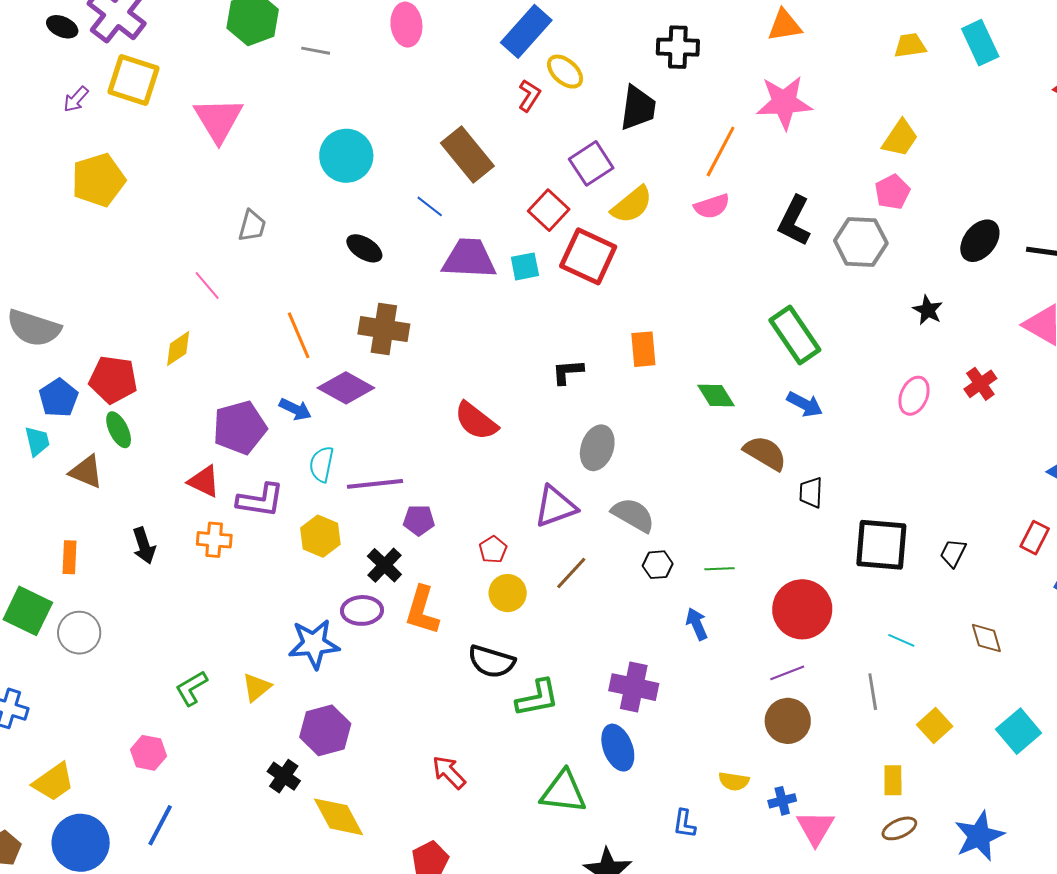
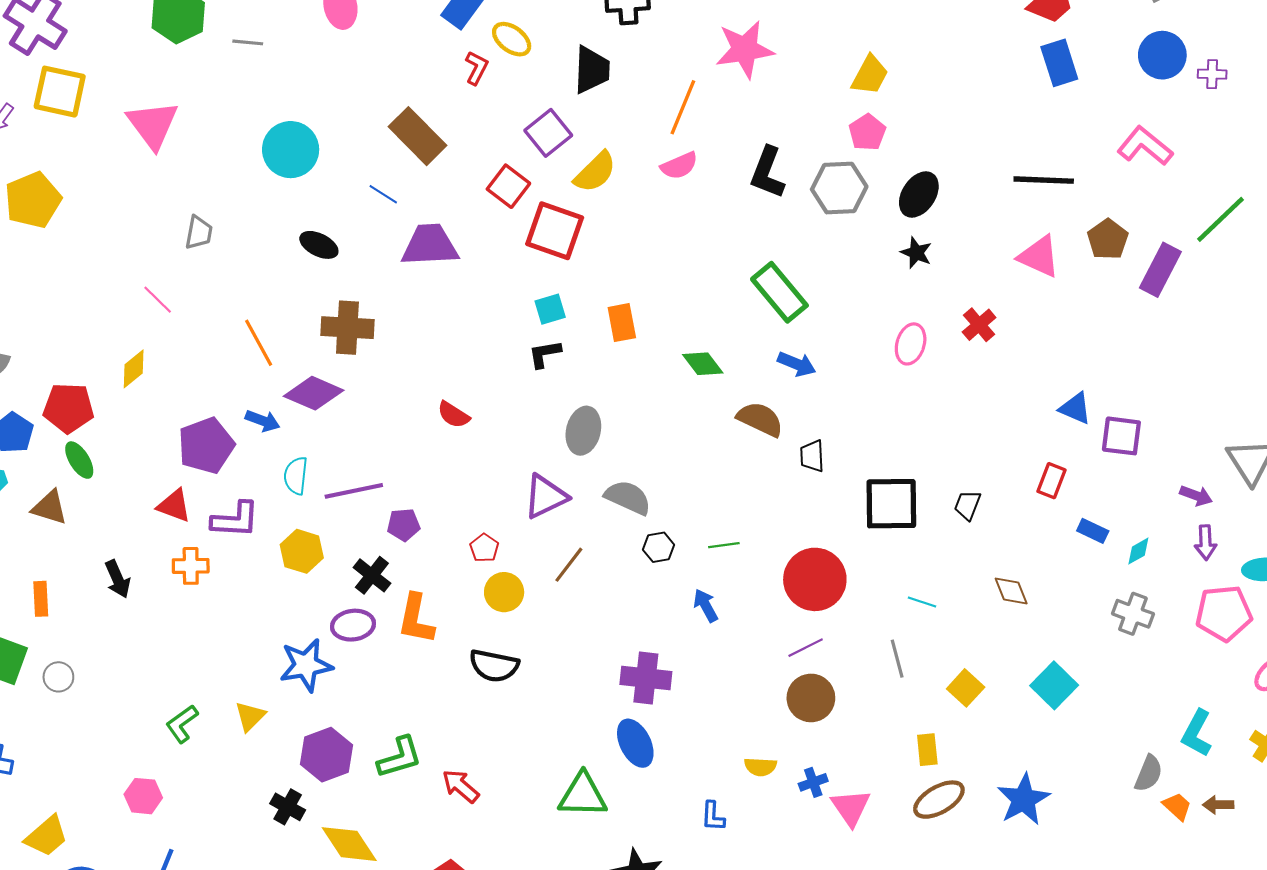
black ellipse: (980, 241) -> (919, 194), moved
cyan square: (525, 266) -> (550, 309), moved
red semicircle: (476, 421) -> (453, 415), size x0.7
gray circle: (79, 633) -> (58, 677), size x0.7
green L-shape: (537, 698) -> (400, 757), moved
brown ellipse: (899, 828) -> (939, 800), size x1.4

